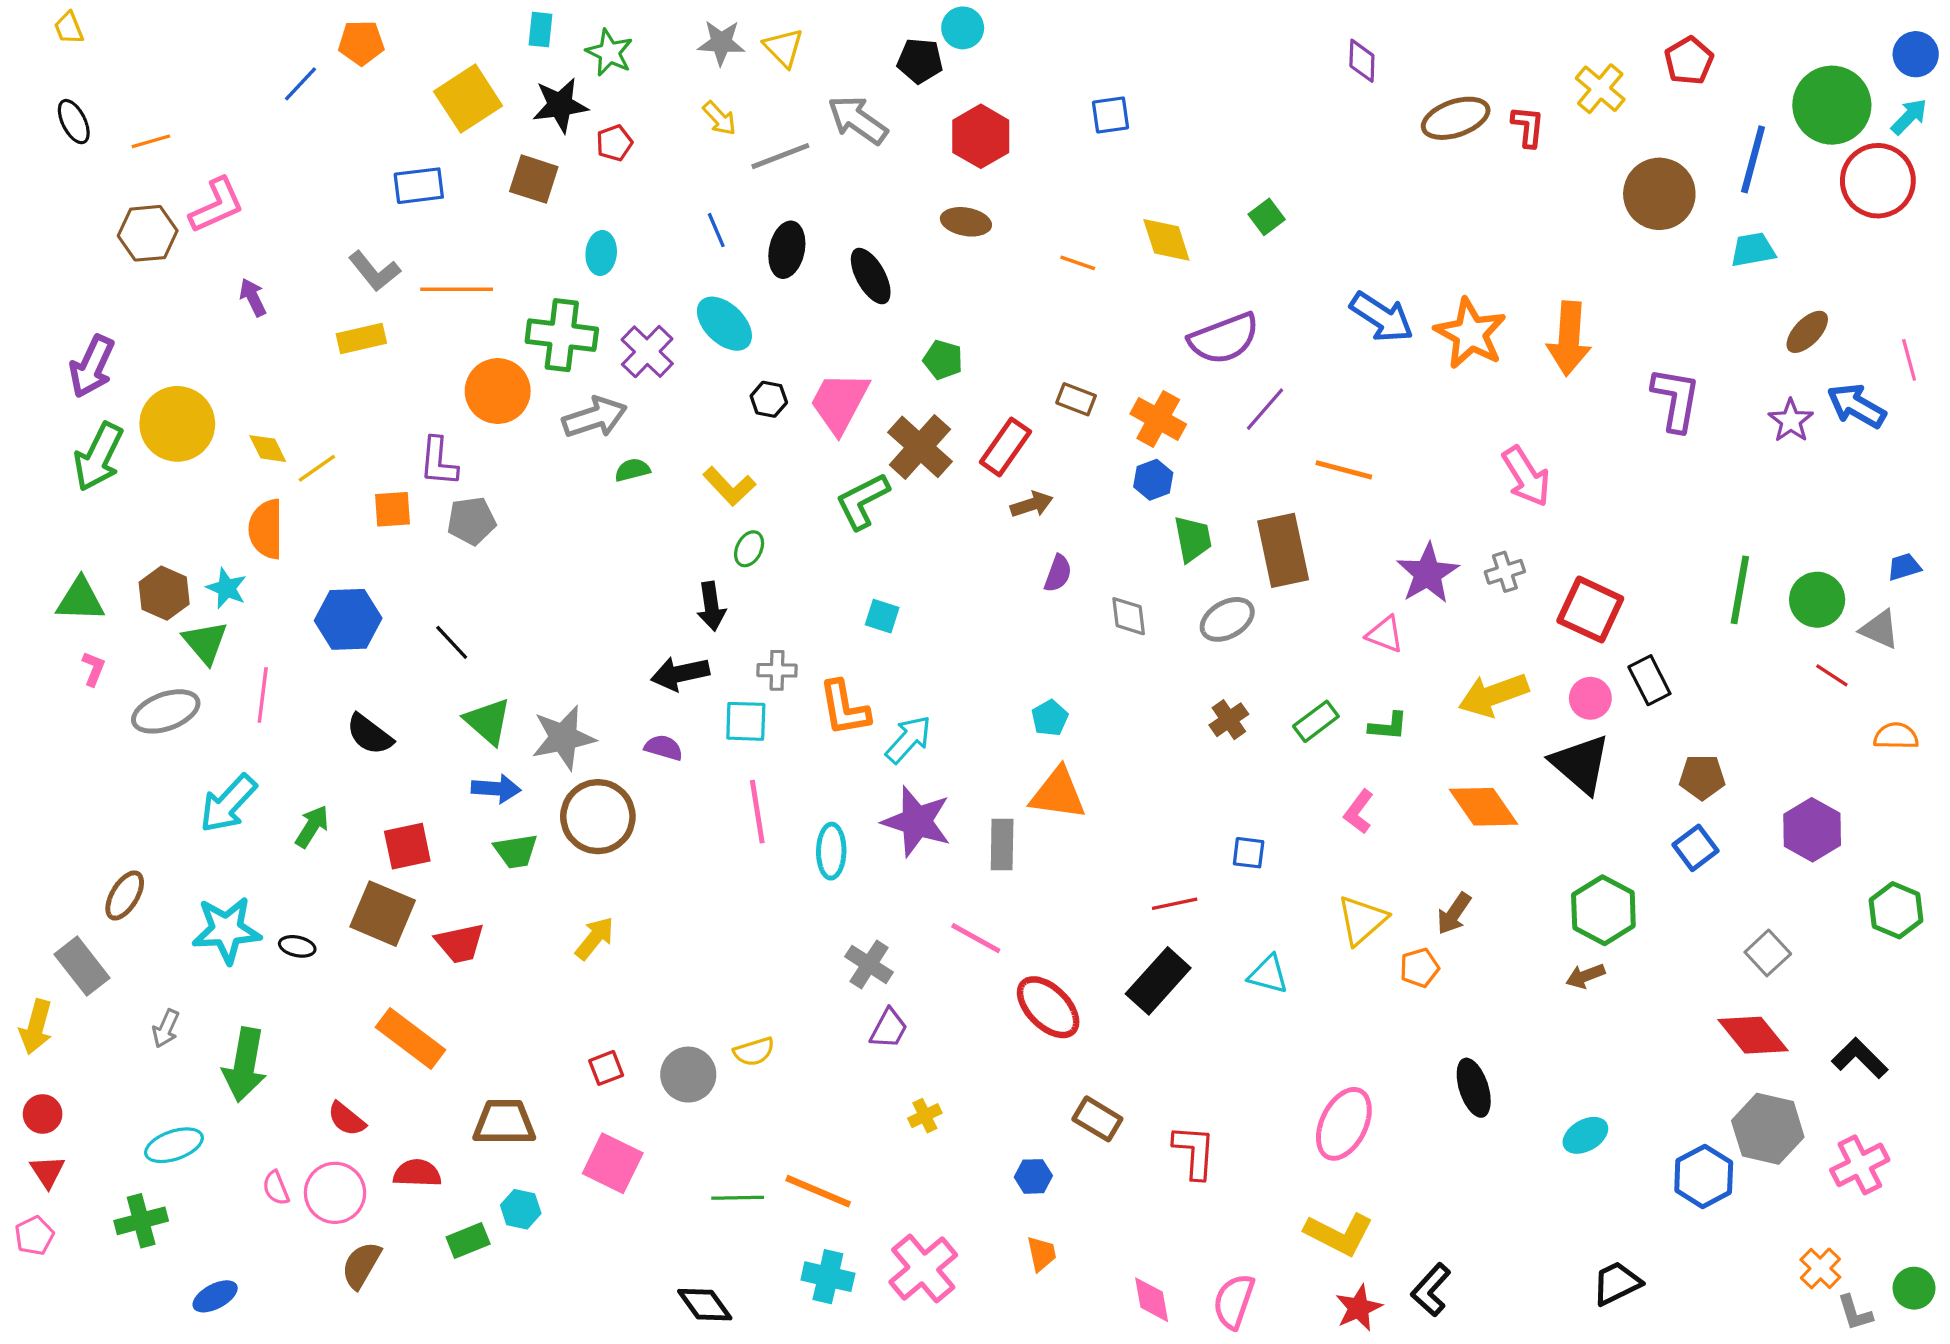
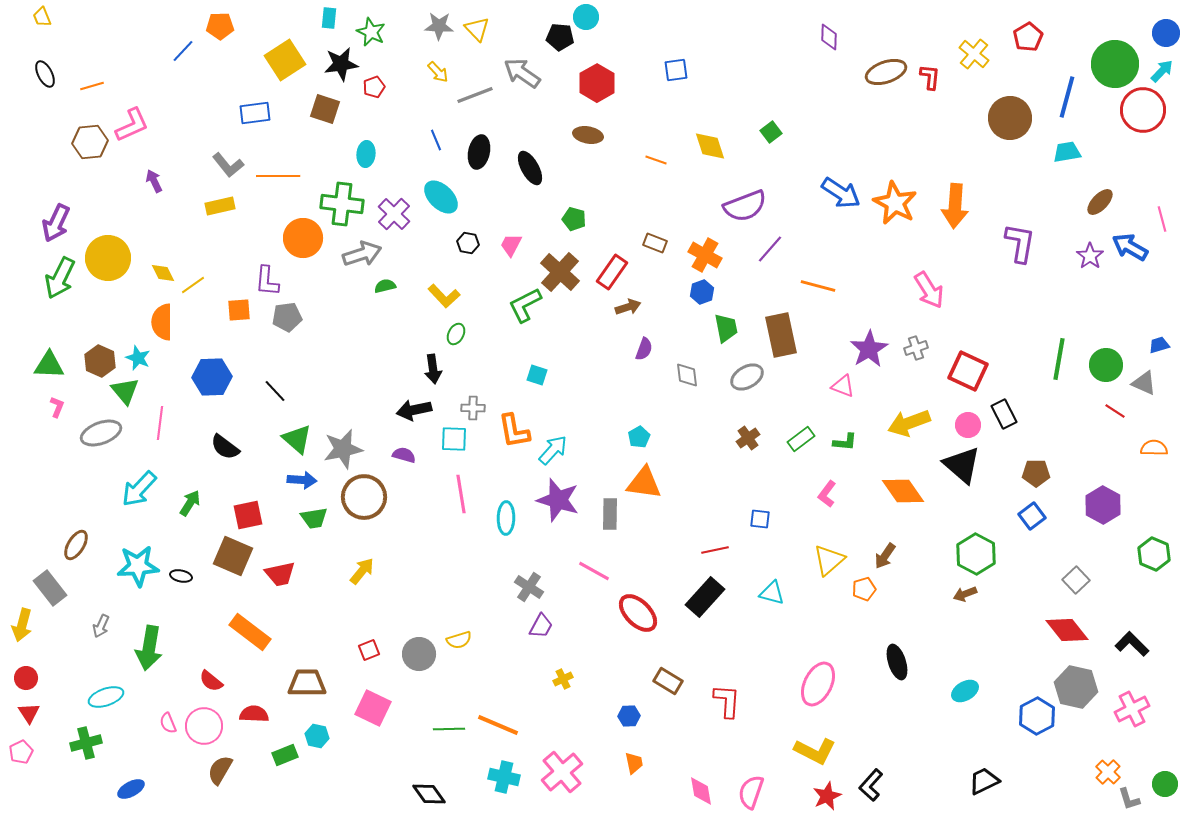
pink trapezoid: (839, 403) -> (511, 245), size x0.6

